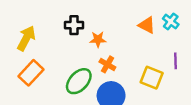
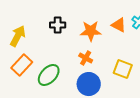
orange star: (98, 39) -> (91, 31), moved, size x1.5
green ellipse: (79, 81) -> (49, 75), moved

